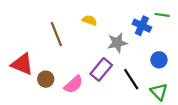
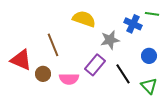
yellow semicircle: (90, 20) -> (84, 19), size x1.6
brown line: (56, 34) -> (53, 45), moved
pink semicircle: (74, 84) -> (69, 79), turned 42

